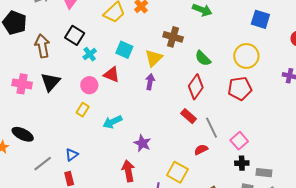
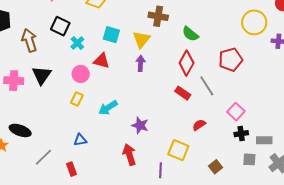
yellow circle: (246, 56) -> (254, 22), moved
gray line: (211, 128) -> (207, 86), moved
blue triangle: (72, 155) -> (80, 140), moved, turned 32

